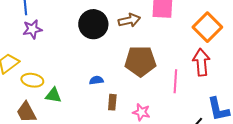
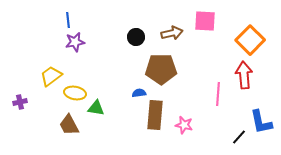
black circle: (93, 24) -> (136, 37), size x0.6
brown pentagon: (140, 61) -> (161, 69), moved
brown rectangle: (112, 102) -> (155, 115), size x1.8

